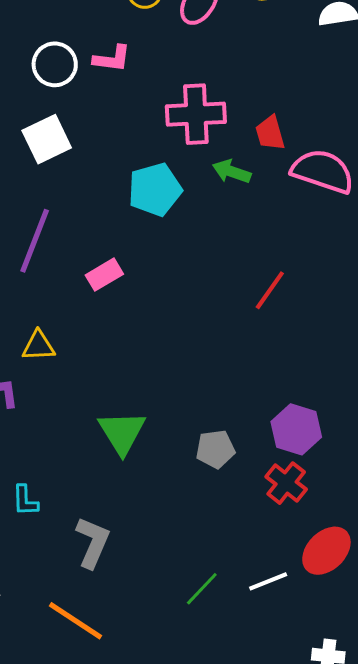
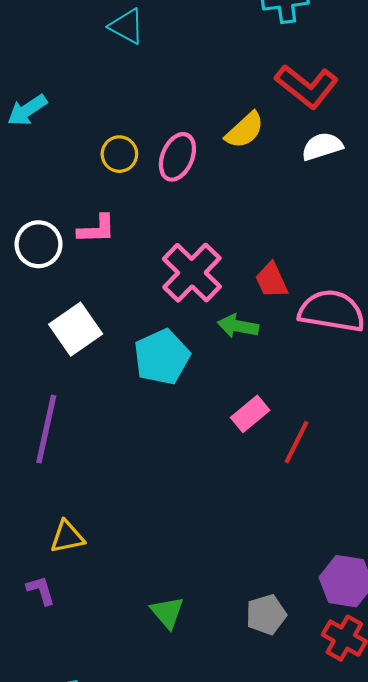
pink cross: (196, 114) -> (192, 273), turned -34
white square: (47, 139) -> (76, 329), moved
pink rectangle: (104, 275) -> (250, 414), moved
green triangle: (122, 432) -> (167, 612), size x0.7

